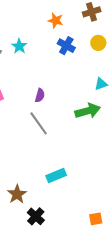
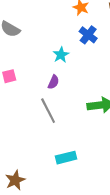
cyan star: (19, 46) -> (61, 55), moved
cyan rectangle: (56, 176) -> (66, 158), moved

